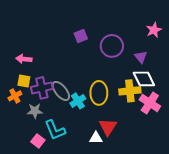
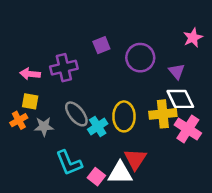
purple cross: (42, 88) -> (64, 68), moved
gray star: (35, 111) -> (44, 126), moved
white triangle: (96, 138) -> (120, 173), size x1.5
pink square: (38, 141) -> (96, 177), moved

